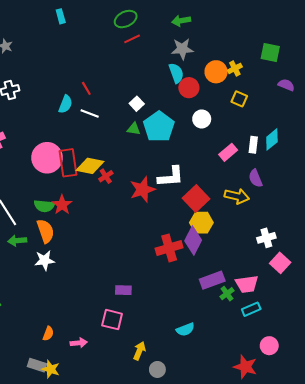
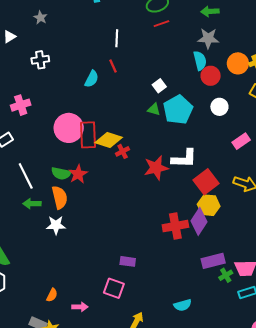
white line: (90, 113) -> (117, 38), moved, turned 66

